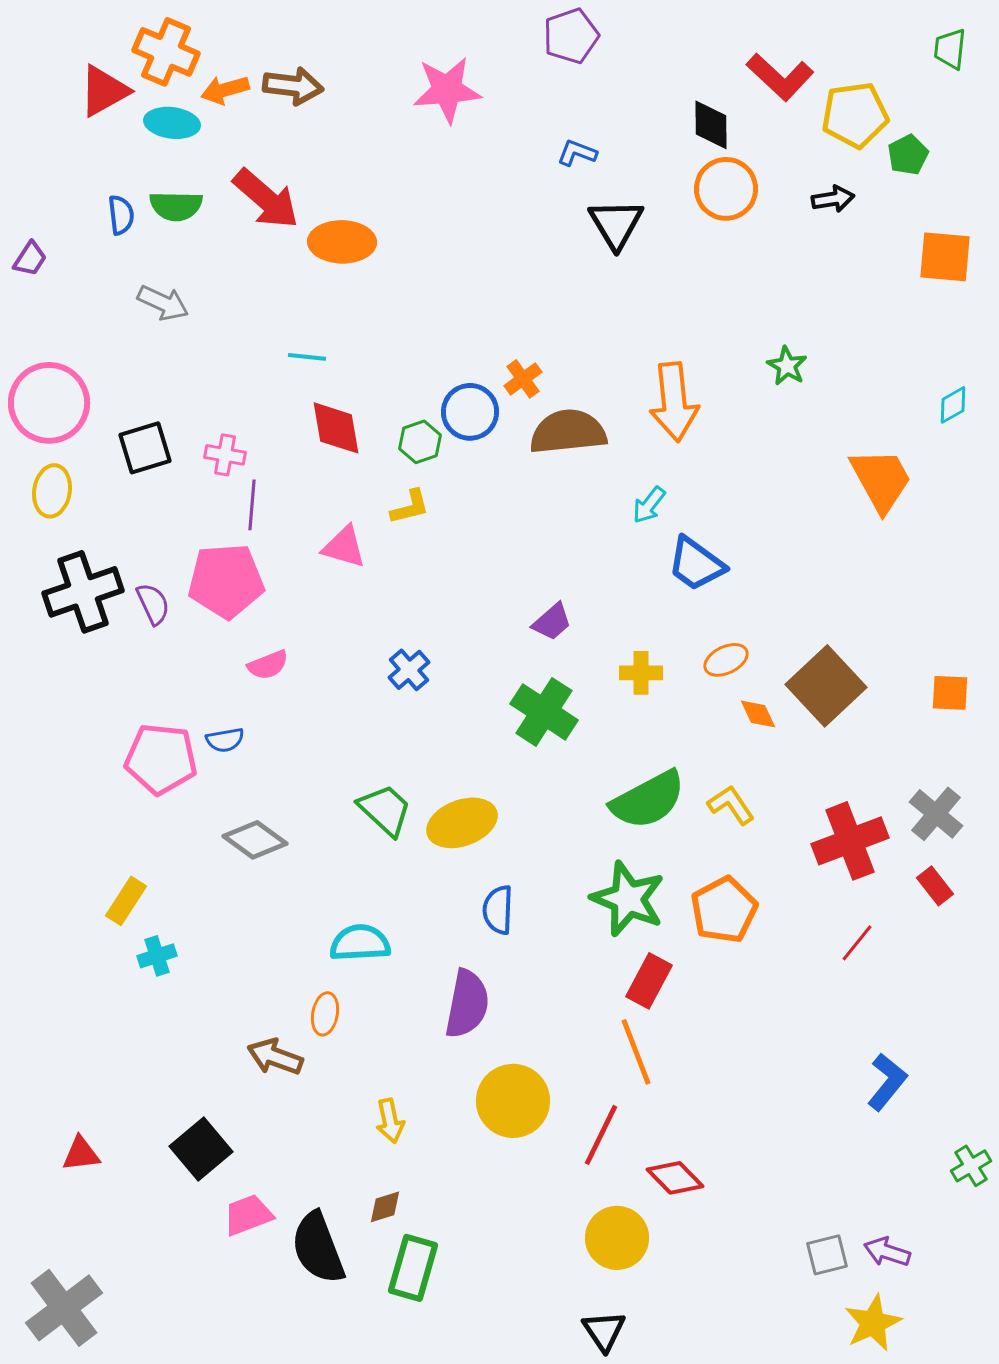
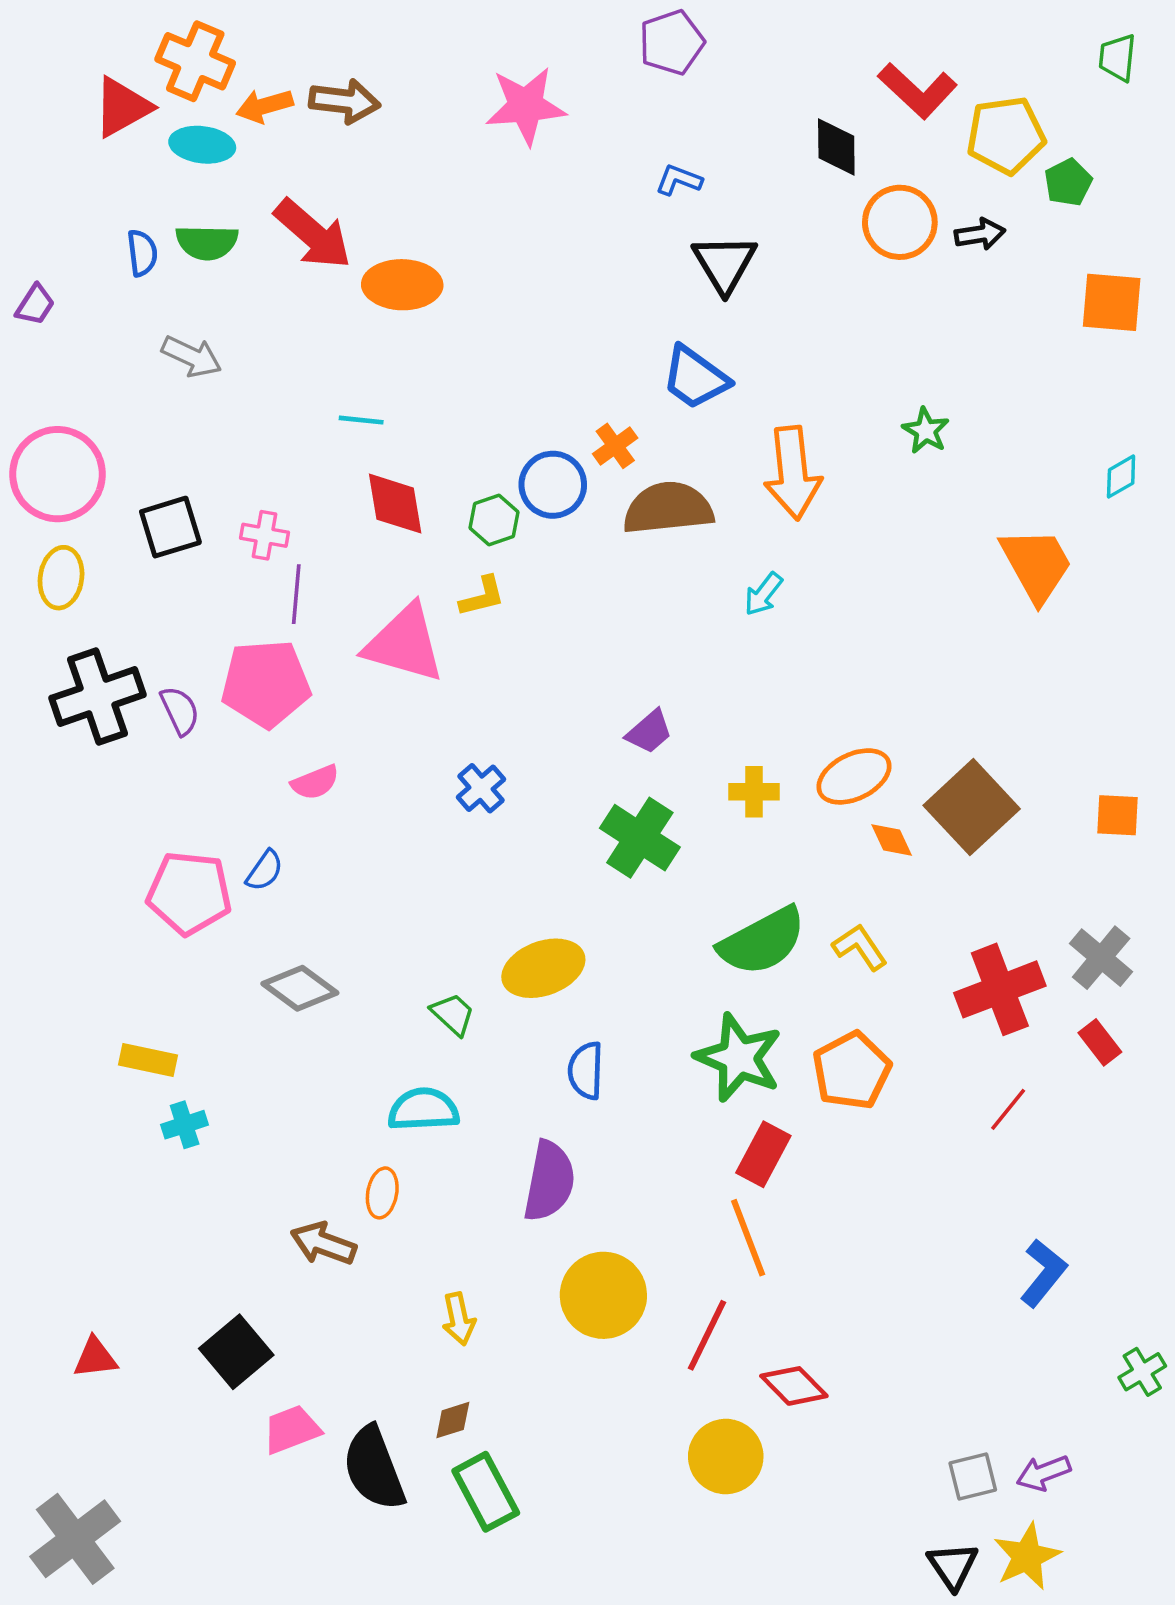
orange circle: (726, 189) -> (900, 222), moved
pink triangle: (344, 547) -> (405, 644), size x1.6
blue trapezoid: (696, 564) -> (695, 378), moved
orange ellipse: (726, 660) -> (854, 776), size x1.4
blue semicircle: (225, 740) -> (265, 871), turned -45
green trapezoid: (385, 810) -> (453, 1014), moved, size x0.7
yellow rectangle: (126, 901) -> (148, 1060), turned 69
purple arrow: (887, 1252) -> (1043, 1473), turned -39
green rectangle: (413, 1268) -> (486, 1492), turned -44
black triangle: (604, 1331) -> (953, 1566), moved

